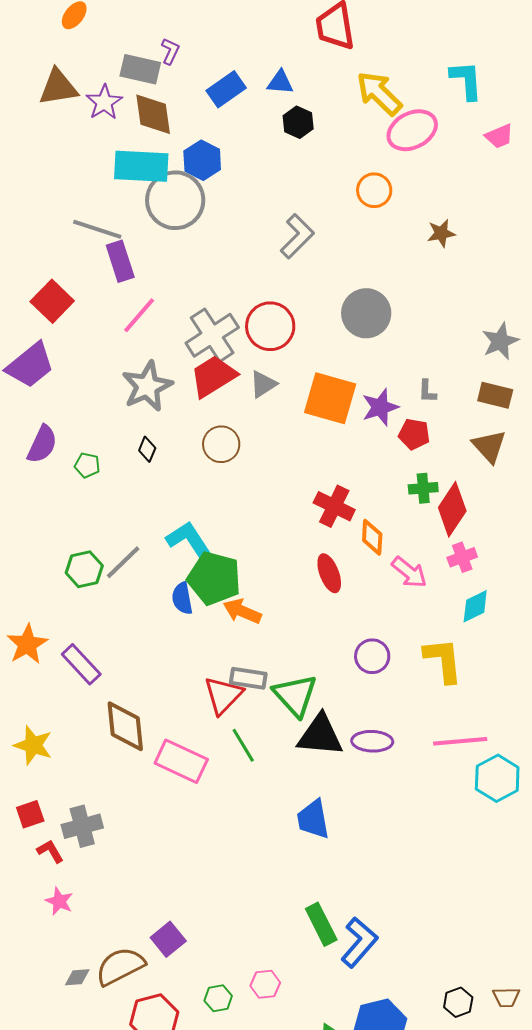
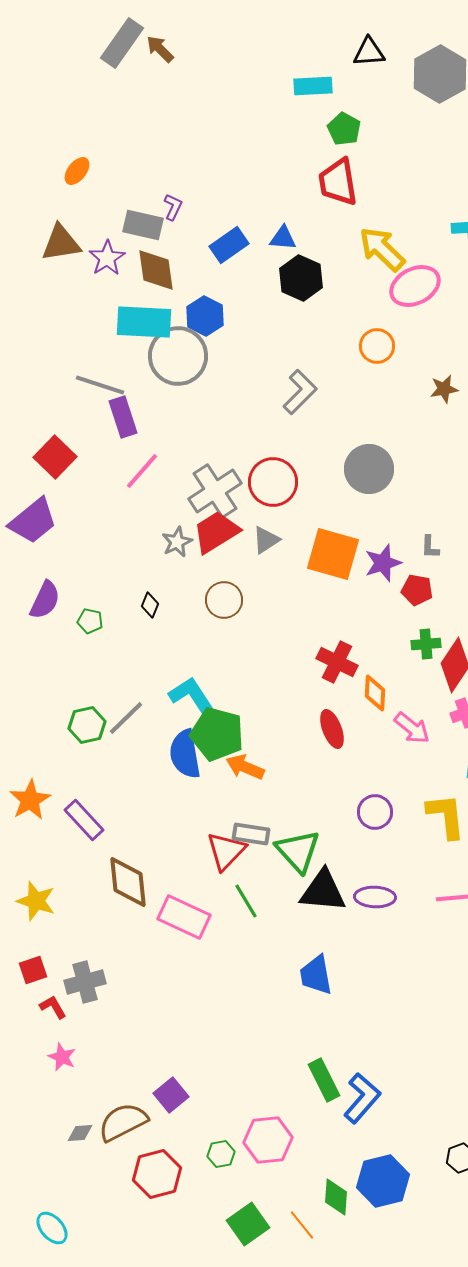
black hexagon: (298, 122) -> (301, 278), size x1.4
gray star: (147, 386) -> (177, 542), moved, size x0.6
blue semicircle: (182, 598) -> (185, 754), size x1.5
pink hexagon: (265, 984) -> (268, 1140), size x1.6

